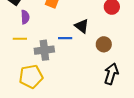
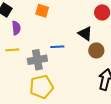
black triangle: (82, 26) -> (85, 34), moved
yellow pentagon: (31, 76) -> (42, 87), moved

